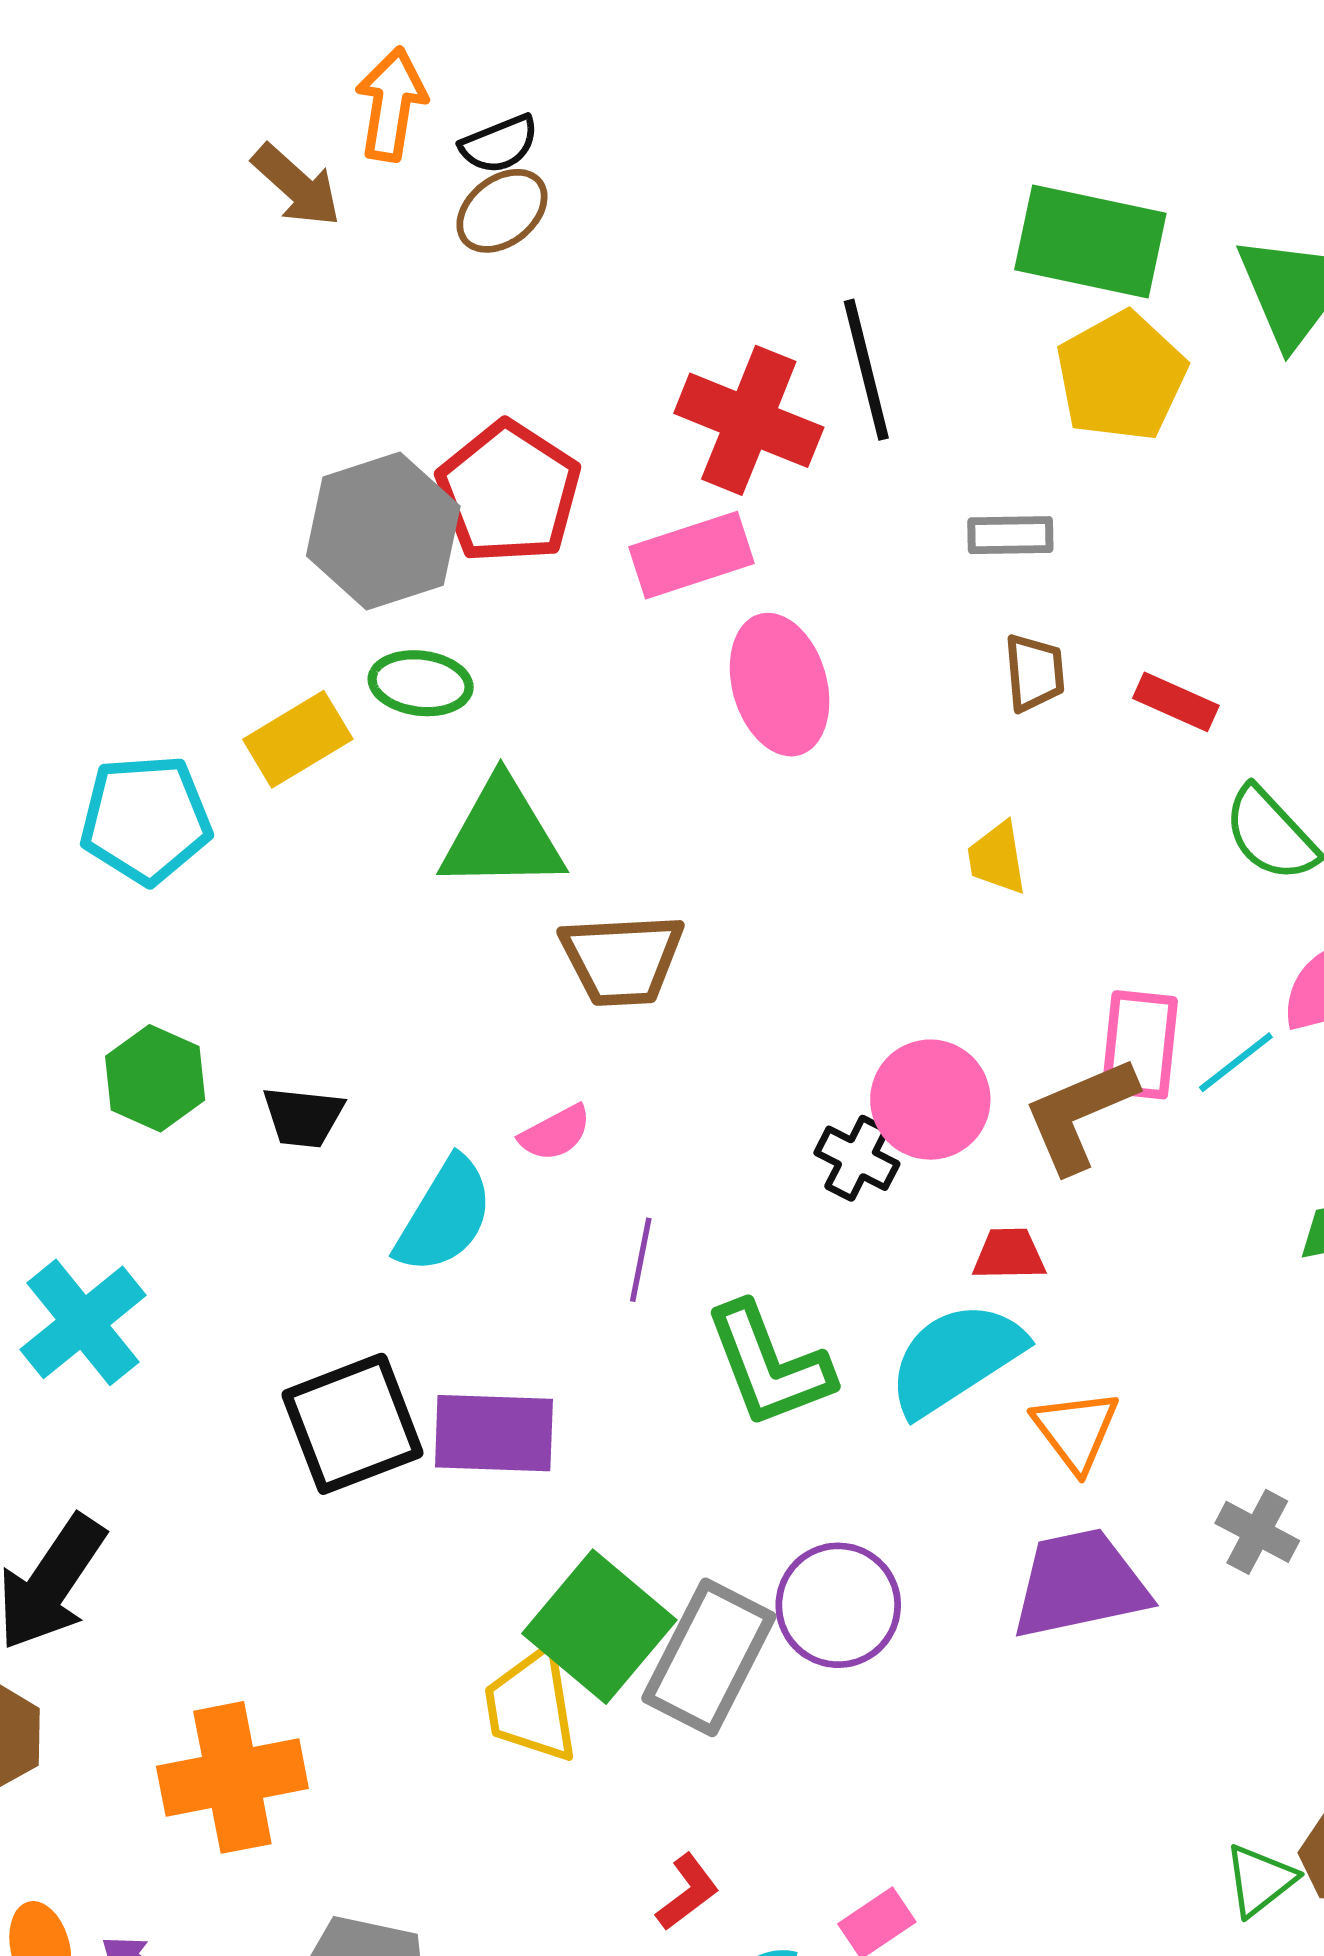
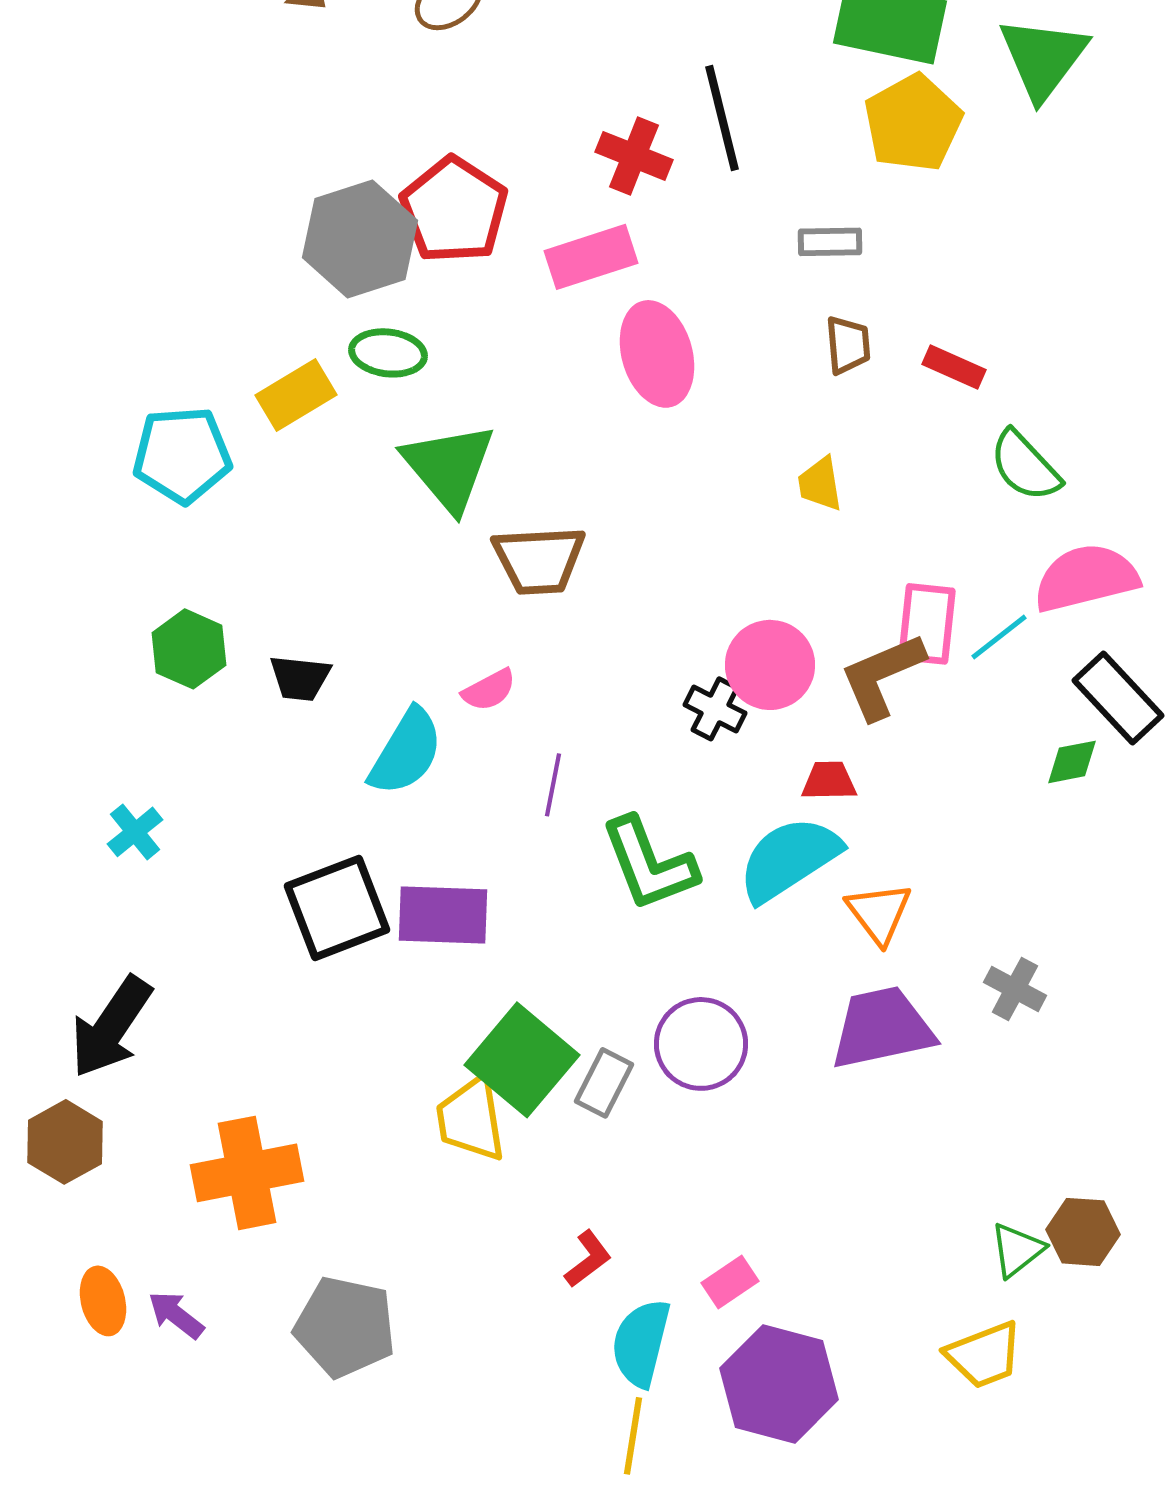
red cross: (749, 420) -> (634, 156), size x0.7
green triangle: (502, 835) -> (449, 467), turned 51
cyan cross: (83, 1322) -> (135, 832), size x0.6
gray rectangle: (709, 1657) -> (604, 1083), size x0.6

